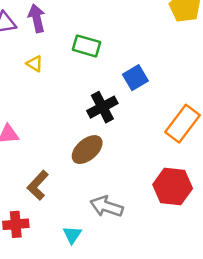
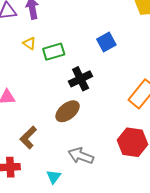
green rectangle: (87, 46) -> (54, 52), moved, turned -35
blue square: (135, 78) -> (106, 42), moved

